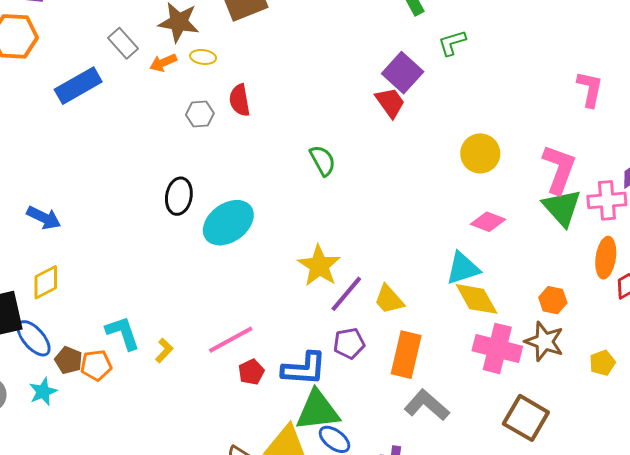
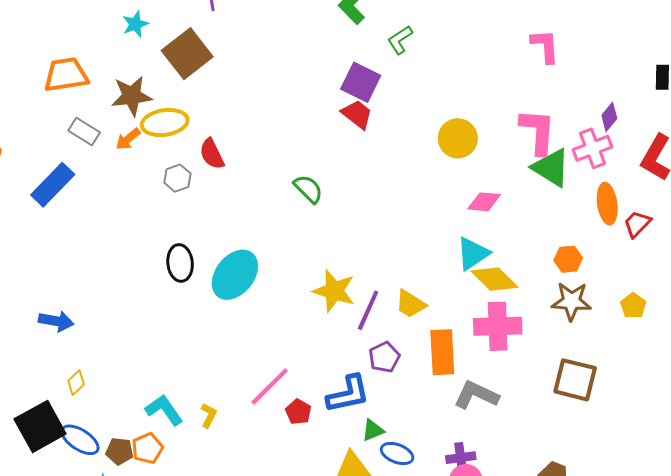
yellow ellipse: (203, 57) -> (165, 123), size x1.8
yellow diamond: (46, 282) -> (76, 383), size x0.7
pink cross: (497, 348) -> (498, 326), moved
green triangle: (318, 410) -> (373, 430), size x0.5

